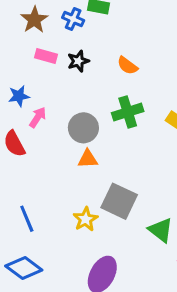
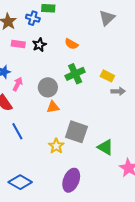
blue line: (27, 219) -> (17, 131), moved

